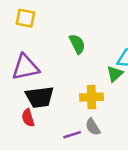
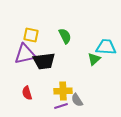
yellow square: (25, 18) -> (31, 35), moved
black trapezoid: (40, 97) -> (44, 61), moved
yellow cross: (91, 97) -> (63, 91), moved

